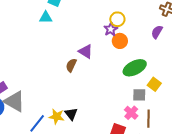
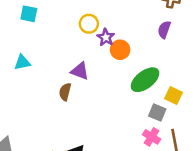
cyan triangle: (46, 17) -> (22, 62), moved
yellow circle: (117, 19) -> (89, 24), moved
gray square: (139, 95) -> (157, 113), turned 32

